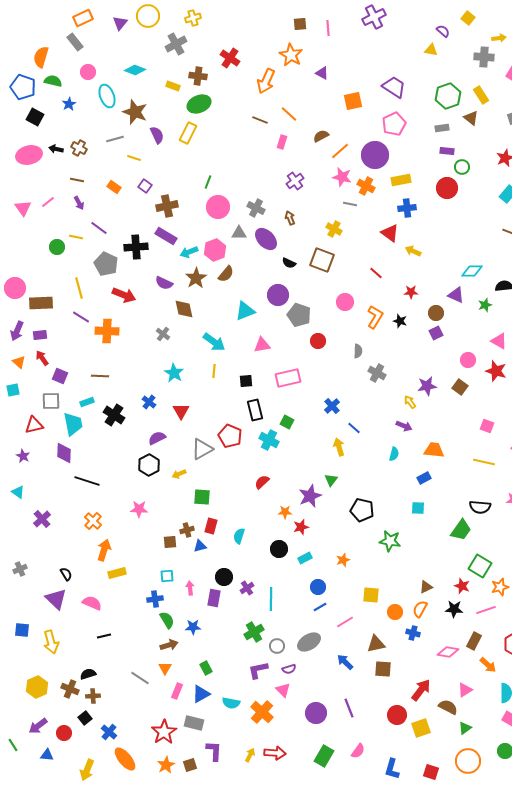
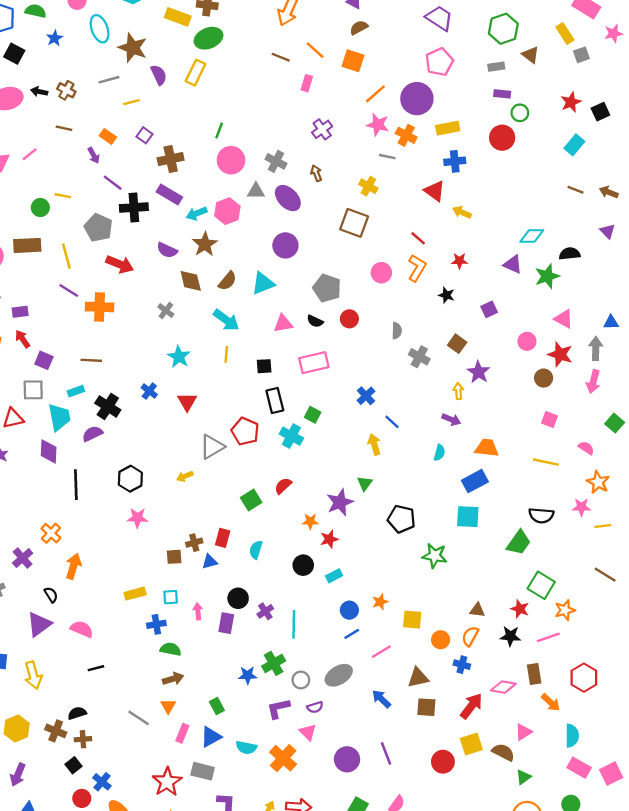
yellow rectangle: (173, 86) -> (178, 17), size x1.5
yellow rectangle: (481, 95) -> (565, 33), moved
orange square: (353, 101) -> (353, 61), moved, turned 30
brown semicircle: (321, 136) -> (359, 28), moved
yellow line: (134, 158) -> (132, 102), turned -32
purple arrow: (79, 203) -> (94, 155), moved
purple line: (99, 228) -> (113, 183), moved
black semicircle: (289, 263) -> (315, 321), moved
brown semicircle: (226, 274) -> (227, 281), moved
purple circle: (278, 295) -> (285, 245), moved
brown rectangle: (41, 303) -> (27, 245), moved
green star: (485, 305) -> (547, 276), size x1.5
brown circle: (436, 313) -> (544, 378), moved
orange L-shape: (375, 317) -> (417, 268), moved
purple star: (427, 386) -> (478, 372), turned -30
brown square: (460, 387) -> (457, 344), moved
yellow arrow: (410, 402) -> (458, 391), turned 32
purple semicircle: (157, 438) -> (92, 434), moved
black hexagon: (149, 465) -> (130, 479), moved
blue rectangle: (424, 478) -> (475, 481), size x1.5
black line: (87, 481) -> (76, 485), turned 70
green square: (202, 497) -> (251, 500), moved, turned -36
cyan square: (418, 508) -> (468, 517), size x1.5
purple cross: (42, 519) -> (23, 558), moved
orange cross: (93, 521) -> (51, 533), moved
orange arrow: (104, 550) -> (73, 566), moved
orange star: (343, 560) -> (380, 602), moved
yellow rectangle: (117, 573) -> (135, 594), moved
brown triangle: (426, 587) -> (477, 610), turned 32
purple triangle: (56, 599) -> (39, 624), turned 40
green semicircle: (167, 620) -> (171, 649), turned -48
blue star: (193, 627) -> (248, 675), moved
brown rectangle: (474, 641) -> (534, 674), turned -36
red arrow: (421, 690) -> (471, 706), moved
purple arrow: (38, 726) -> (18, 775), turned -30
yellow square: (421, 728) -> (471, 744), moved
red circle: (64, 733) -> (82, 798), moved

